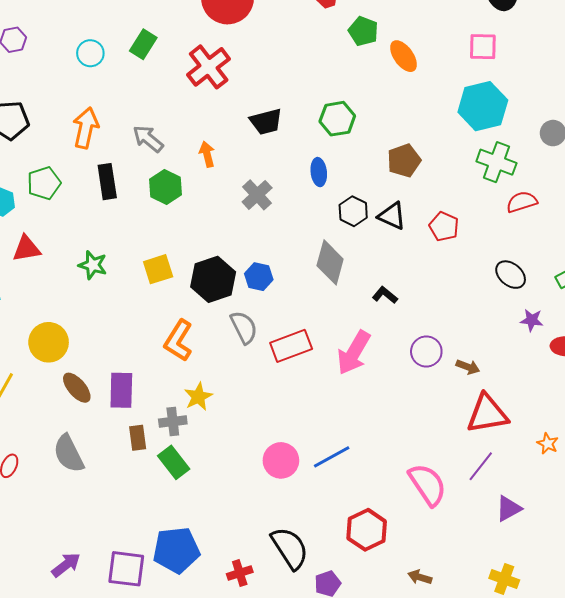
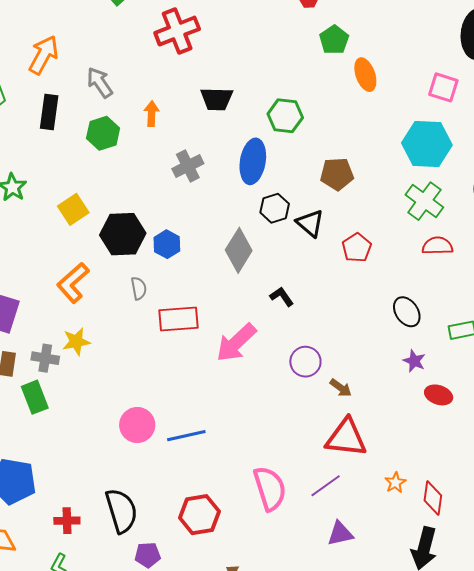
blue ellipse: (319, 172) -> (253, 161), size x1.6
yellow square: (158, 269) -> (73, 209), turned -32
gray semicircle: (244, 327) -> (139, 288), size x0.7

